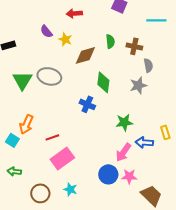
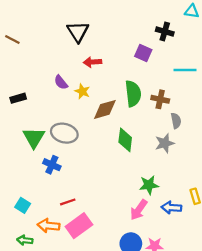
green semicircle: (110, 41) -> (133, 94), size x1.6
blue cross: (87, 104) -> (52, 165), moved
orange arrow: (26, 124) -> (49, 226), moved, turned 72
pink arrow: (123, 152) -> (139, 210), moved

